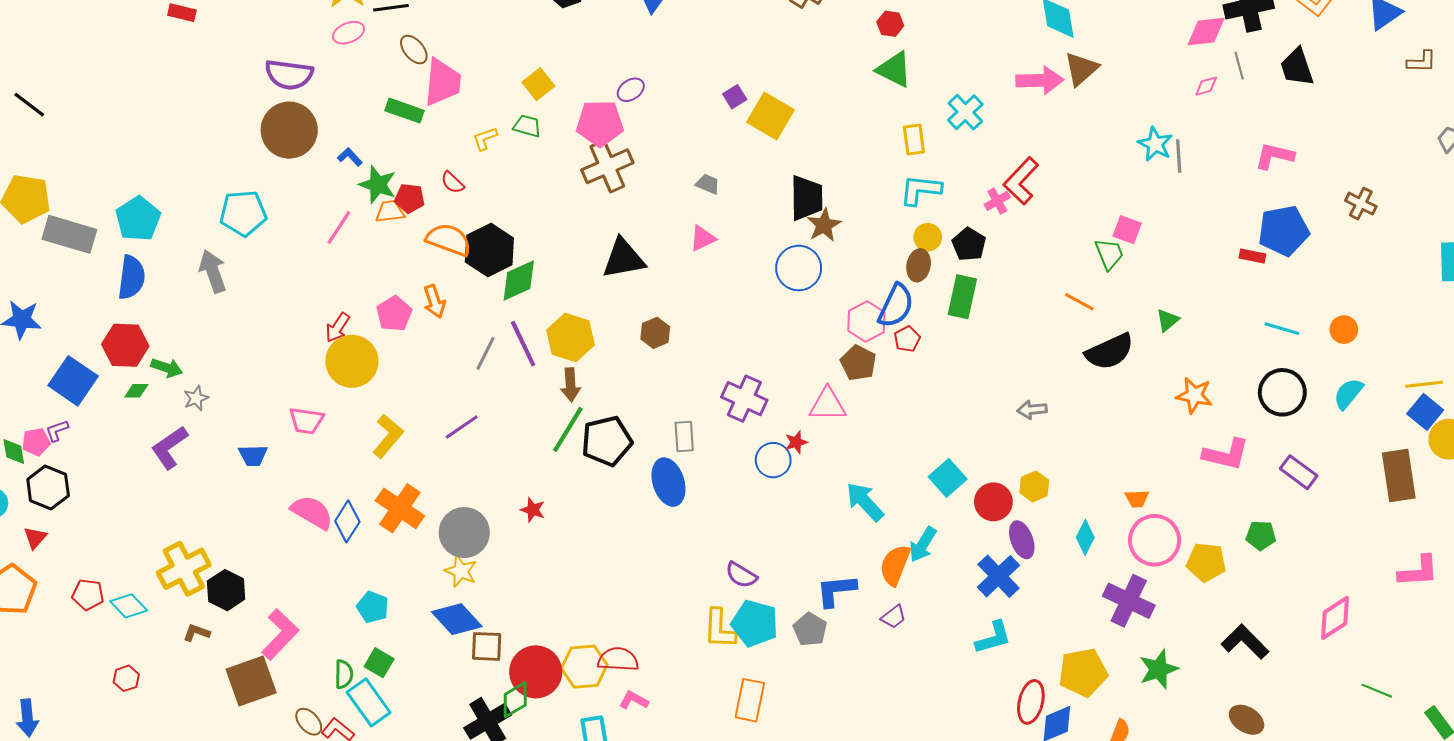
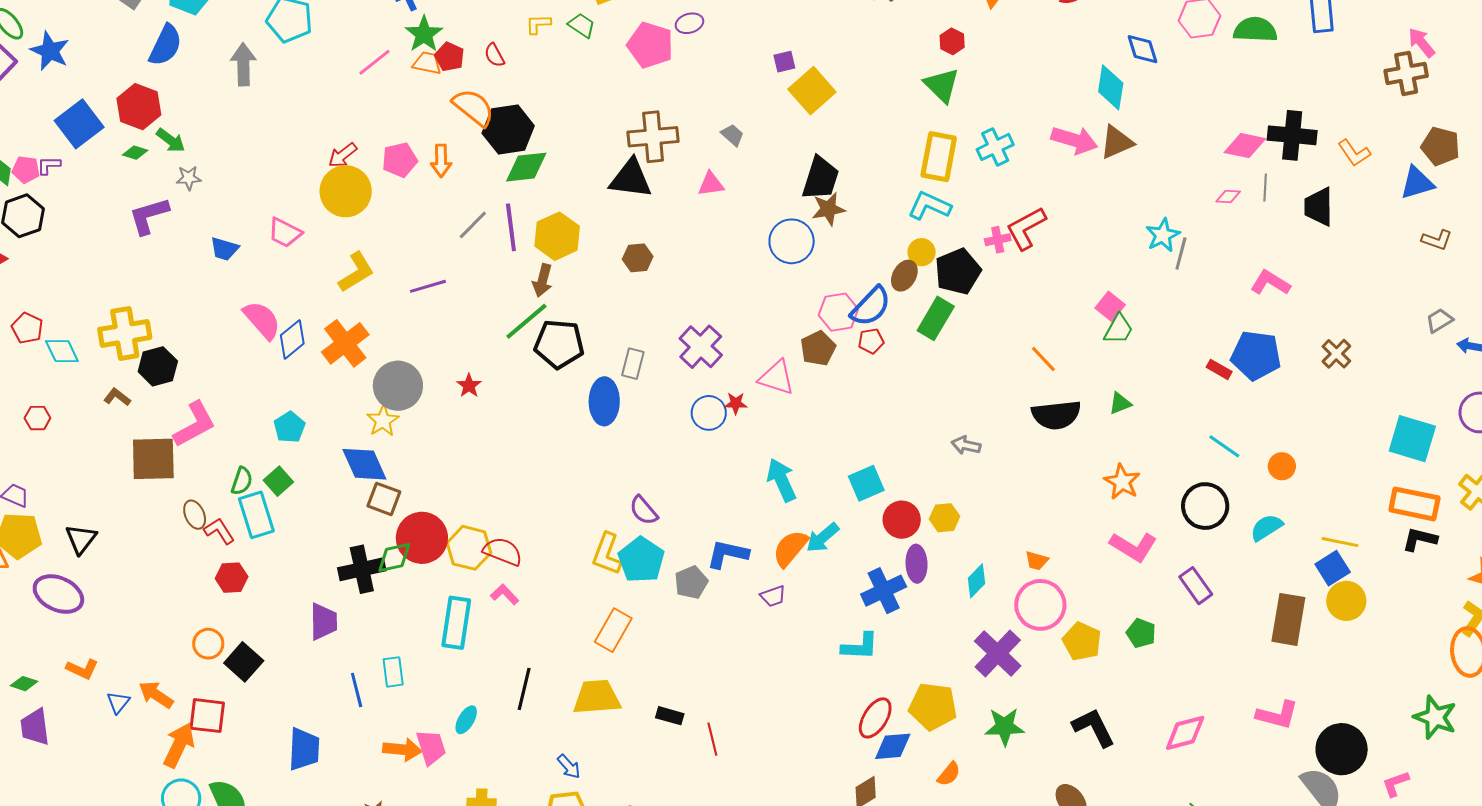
yellow rectangle: (914, 139) -> (939, 157), size x1.6
brown cross: (607, 166) -> (653, 137), moved
black pentagon: (969, 244) -> (958, 271), size x1.4
green trapezoid: (1109, 254) -> (1118, 329), moved, turned 32

